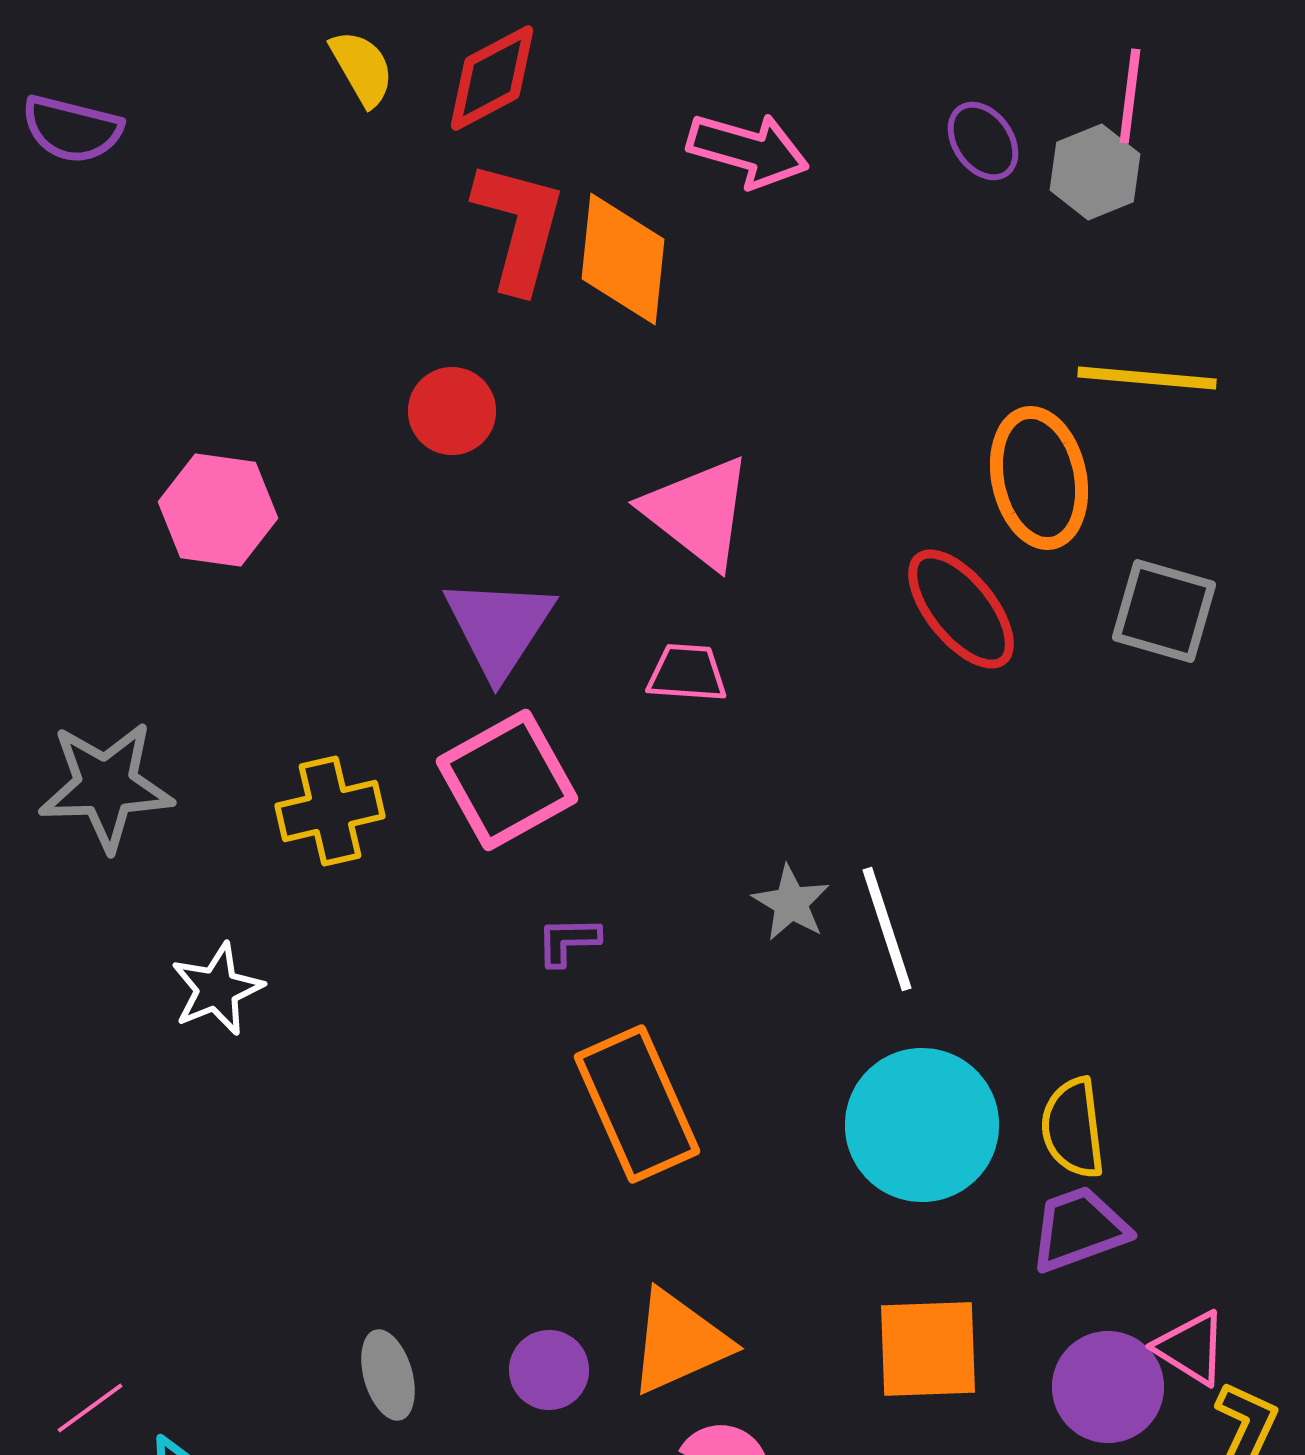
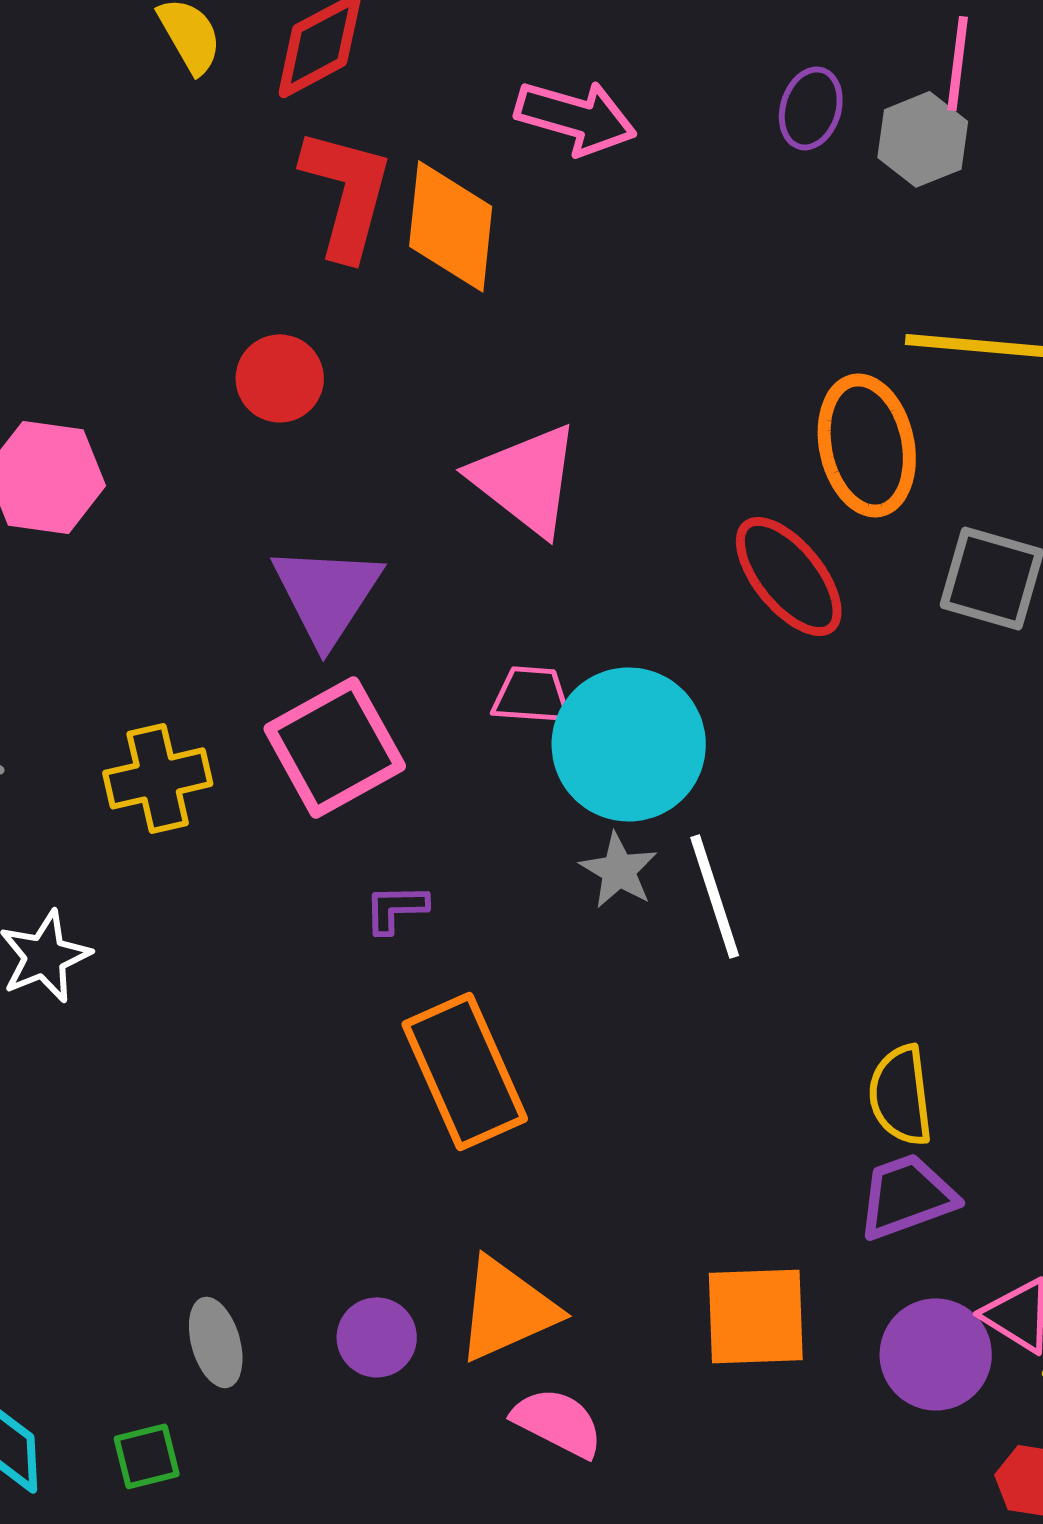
purple ellipse: (983, 141) -> (811, 108), turned 52
pink trapezoid: (687, 673) -> (532, 695), moved
cyan circle: (922, 1125) -> (629, 744), moved

